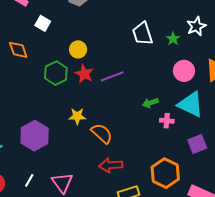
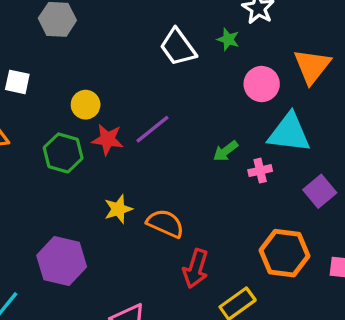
red arrow: (111, 165) -> (196, 269), turned -50

